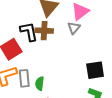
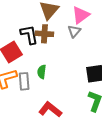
green semicircle: (40, 84) -> (42, 72), moved

